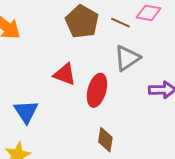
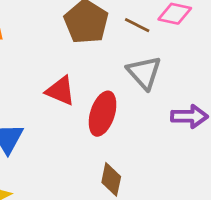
gray triangle: (127, 58) -> (144, 72), turned -40

